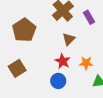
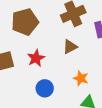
red star: (63, 61) -> (36, 58), moved

